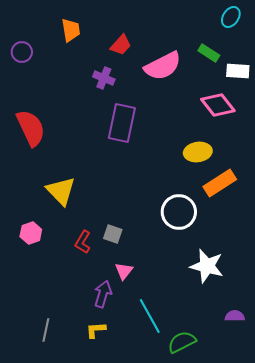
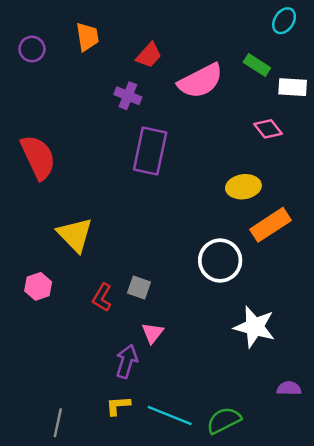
purple circle: (22, 52) -> (32, 49), moved
pink diamond: (218, 105) -> (268, 129), size x0.7
cyan line: (150, 316) -> (170, 415), moved, turned -39
gray line: (46, 330) -> (58, 423), moved

